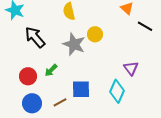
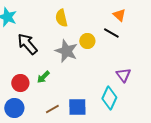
black line: (145, 26) -> (111, 33), moved
blue square: (81, 89) -> (77, 107), moved
blue circle: (32, 103) -> (14, 108), moved

